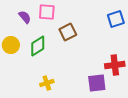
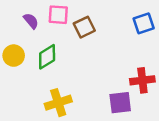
brown square: (68, 32) -> (84, 27), moved
yellow cross: (47, 83) -> (58, 103), size x1.5

